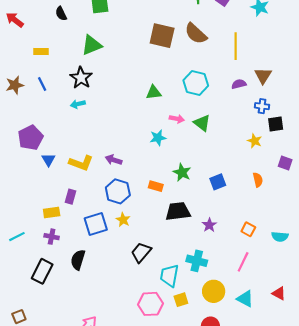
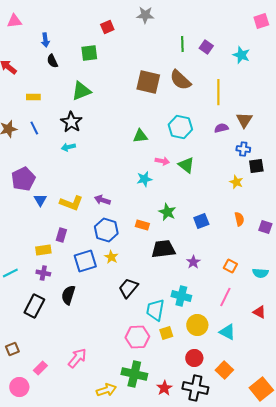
purple square: (285, 163) -> (265, 227), moved
red triangle: (279, 293) -> (259, 312), moved

